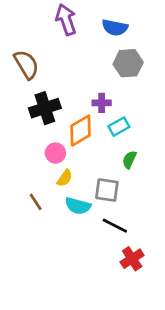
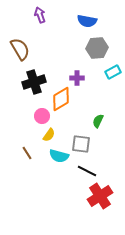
purple arrow: (66, 20) -> (40, 15), moved, size x0.7
cyan rectangle: (119, 127) -> (113, 72), moved
red cross: (132, 259) -> (100, 196), size x1.4

